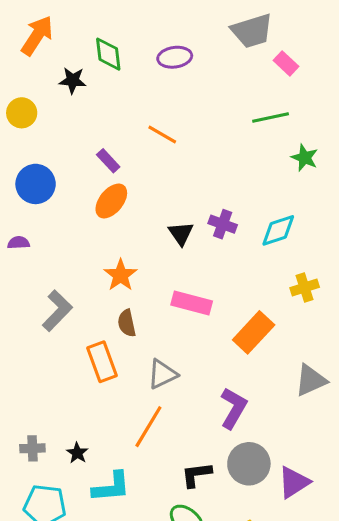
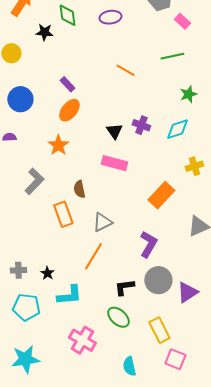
orange line: (162, 134) -> (125, 70), moved
green star: (305, 158) -> (188, 94), moved, turned 30
orange star: (121, 275) -> (58, 145), moved
pink rectangle: (192, 303) -> (114, 163), moved

